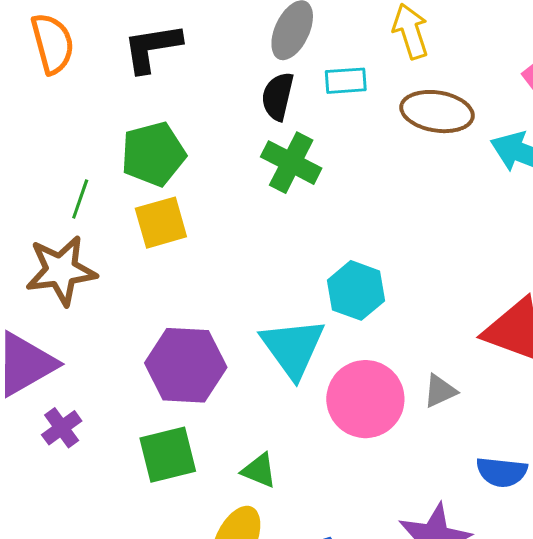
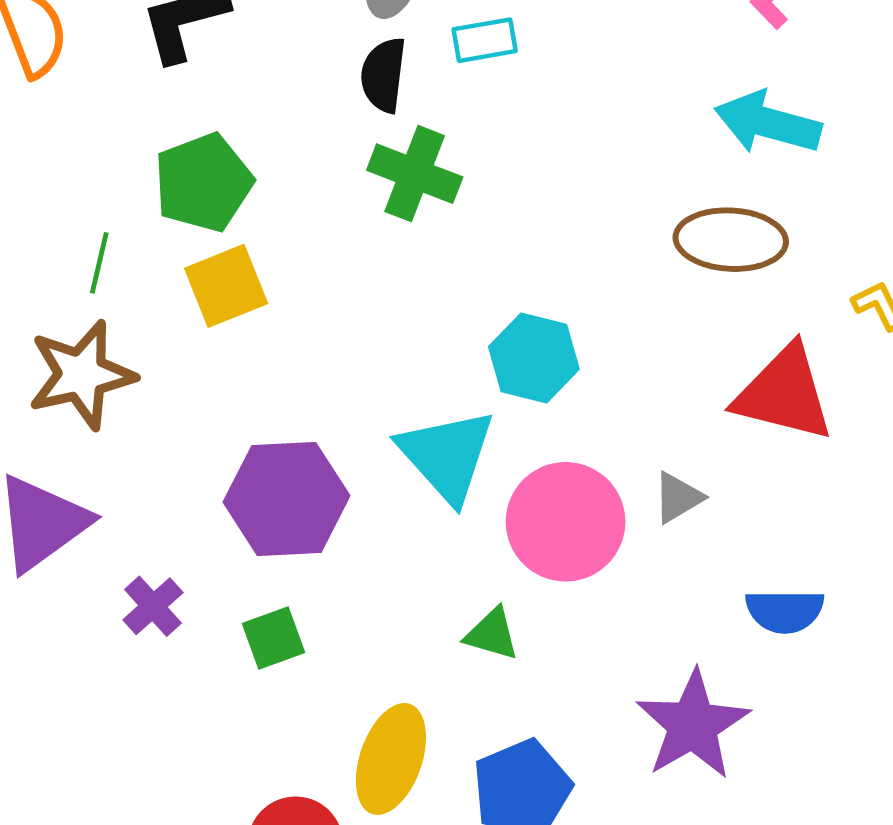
brown ellipse: (437, 112) -> (731, 240), moved
purple cross: (62, 428) -> (153, 606), moved
green square: (168, 455) -> (273, 638), size x0.7
green triangle: (259, 470) -> (492, 634), moved

